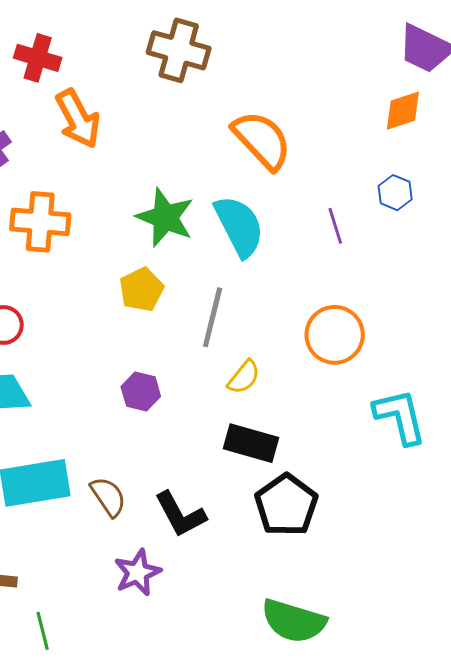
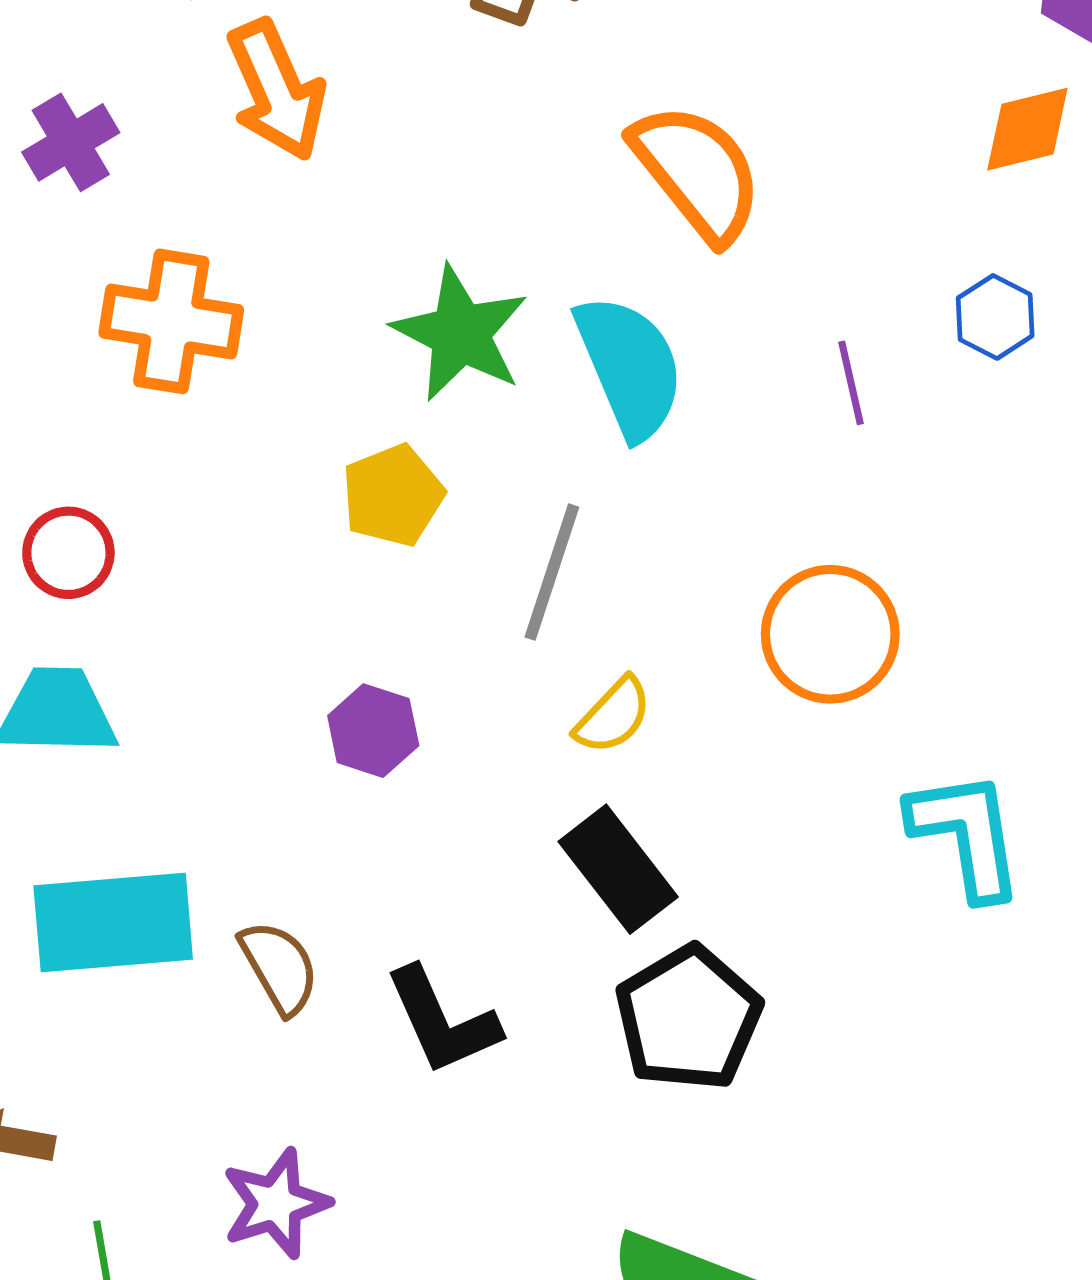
black rectangle: (251, 443) -> (618, 869), turned 32
purple star: (137, 573) -> (276, 1204), moved

